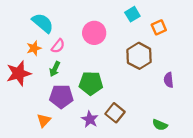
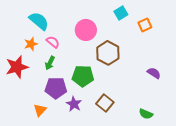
pink semicircle: (58, 46) -> (53, 42), turned -88
brown hexagon: (139, 56) -> (108, 53), moved
purple semicircle: (169, 80) -> (154, 73), turned 128
purple star: (90, 119) -> (74, 104), moved

